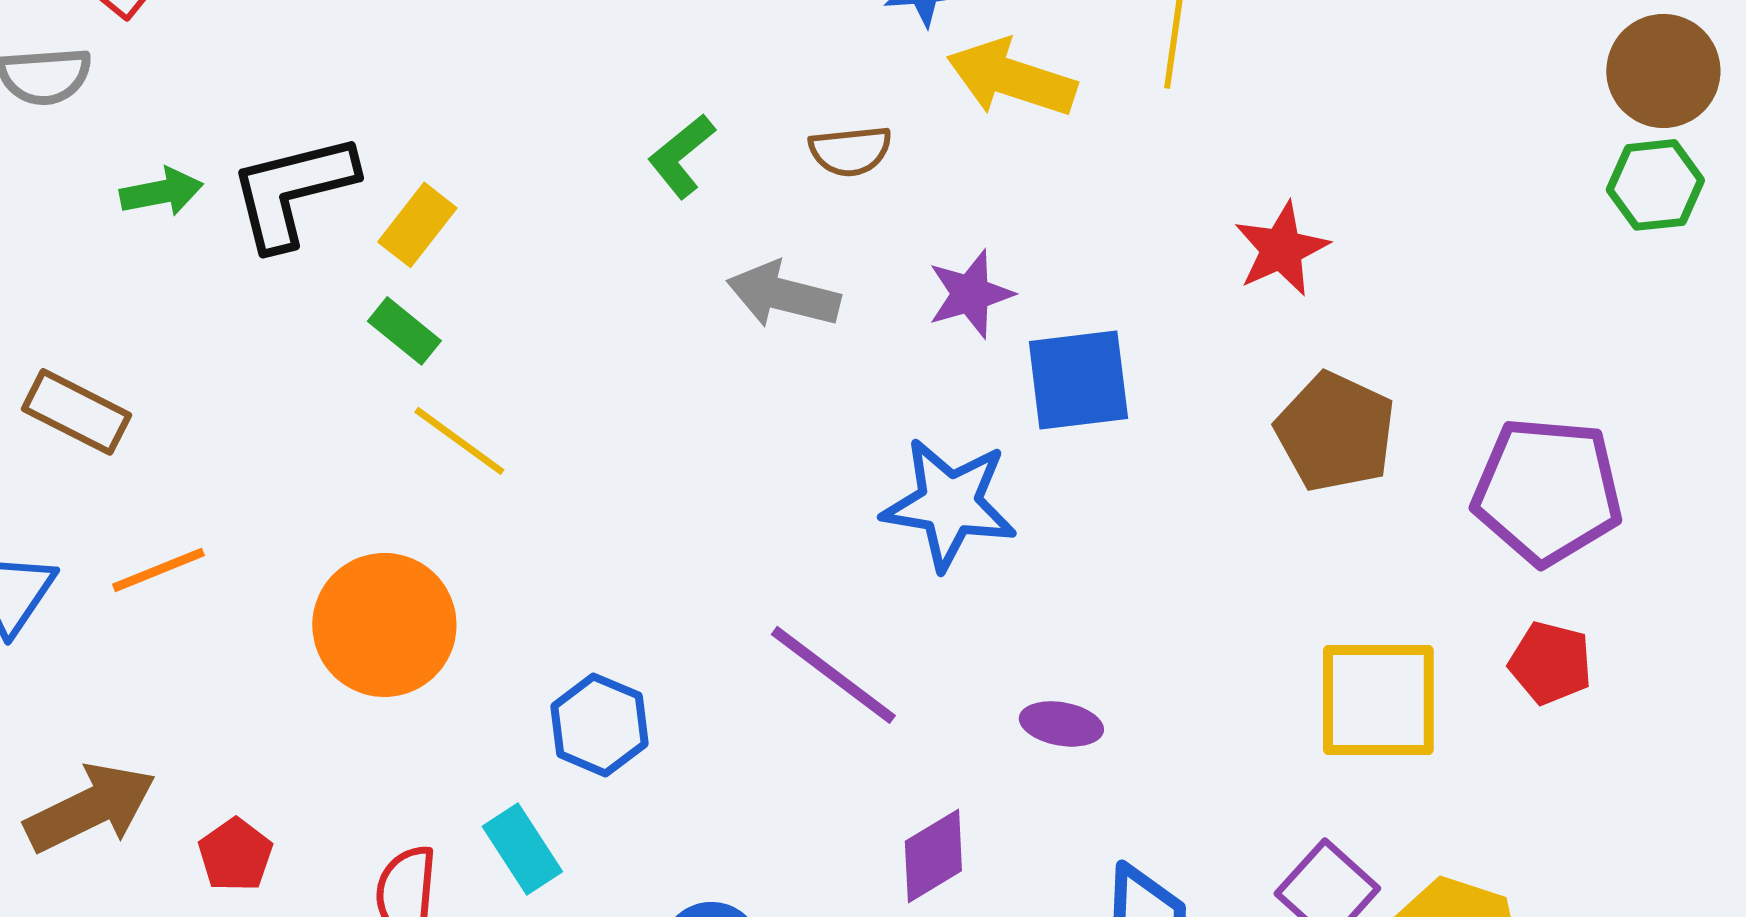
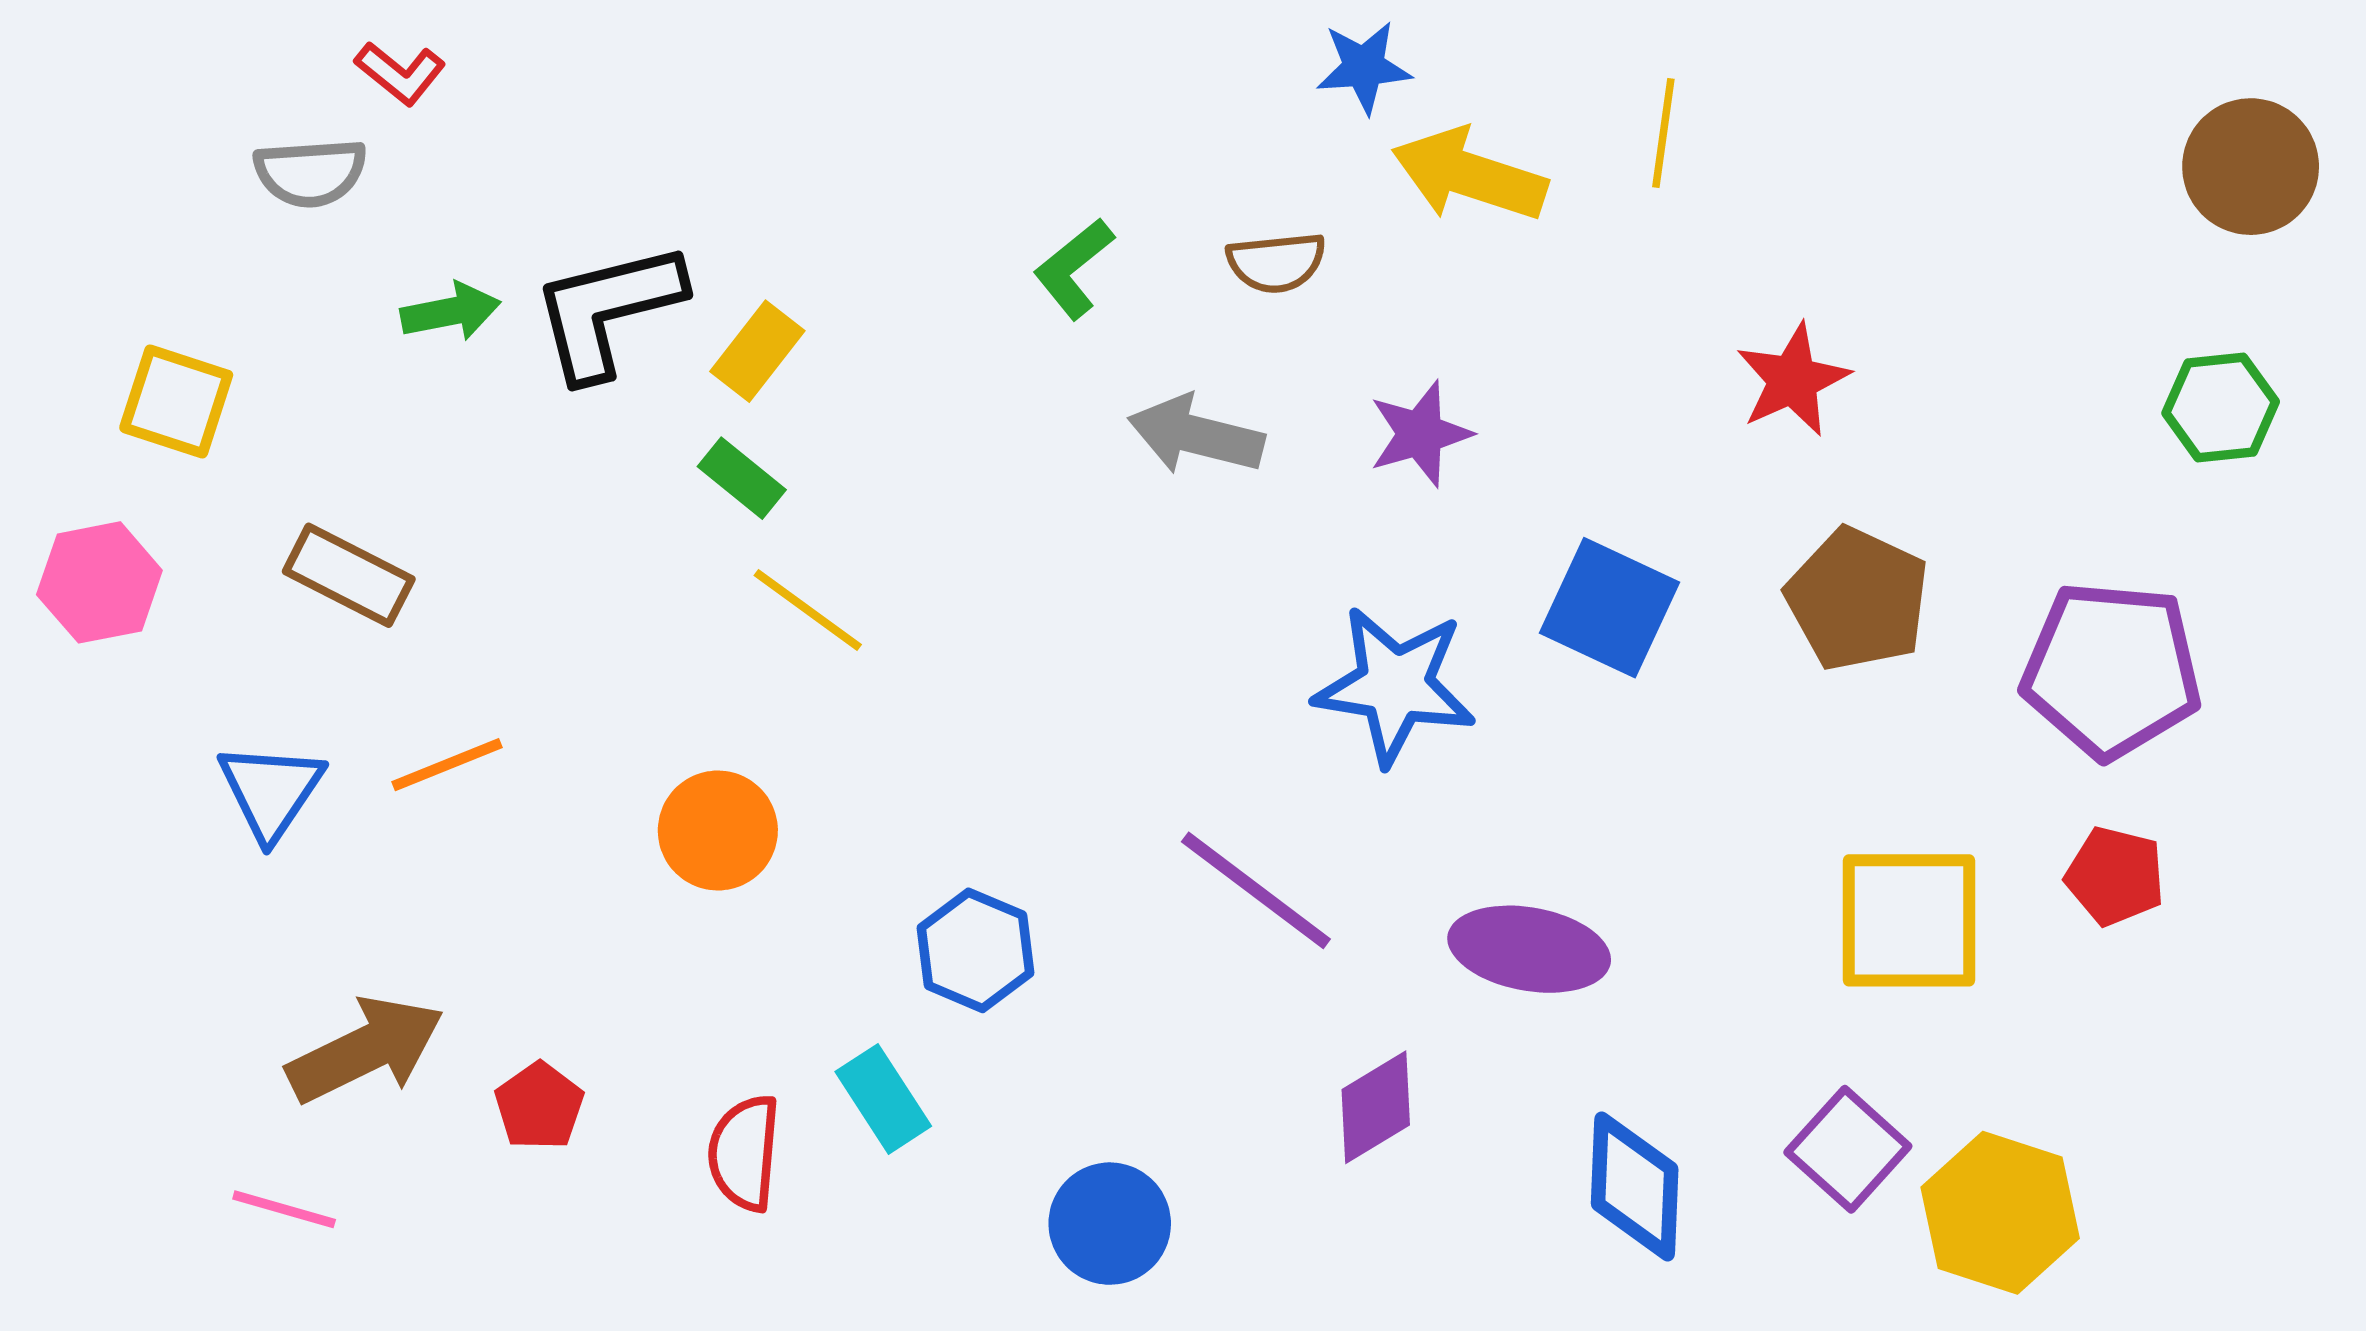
green hexagon: (1655, 185) -> (2221, 407), moved
blue square: (1078, 380) -> (1609, 608), moved, turned 32
orange circle: (384, 625) -> (718, 830), size x0.7
purple ellipse: (1061, 724) -> (1529, 949), size x1.6

